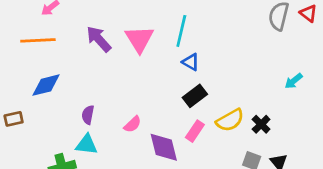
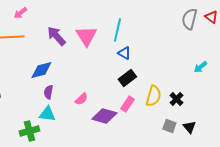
blue diamond: (46, 85) -> (41, 70), moved
yellow semicircle: (230, 120) -> (153, 96), turned -45
purple diamond: (164, 147) -> (104, 116), turned -60

